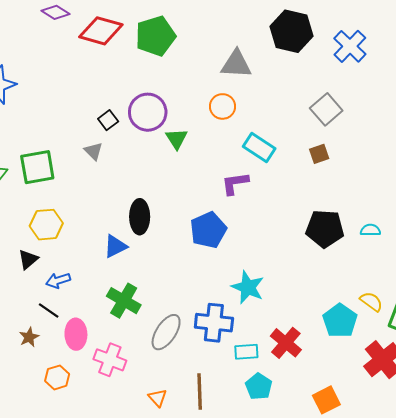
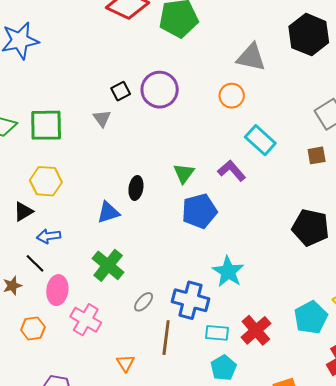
green triangle: (177, 139) -> (184, 173), moved
purple L-shape: (235, 183) -> (232, 171), turned 48
black ellipse: (140, 217) -> (136, 188), size x0.7
gray ellipse: (166, 332) -> (144, 302), size x0.6
brown line: (200, 392) -> (166, 338), moved

